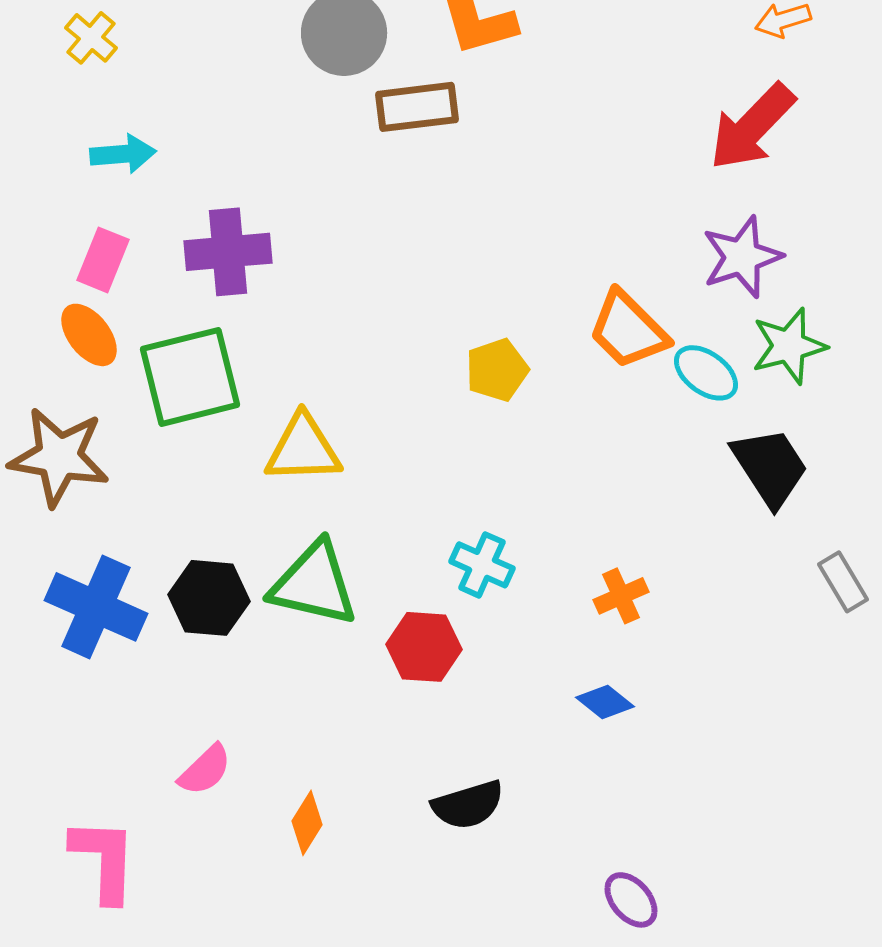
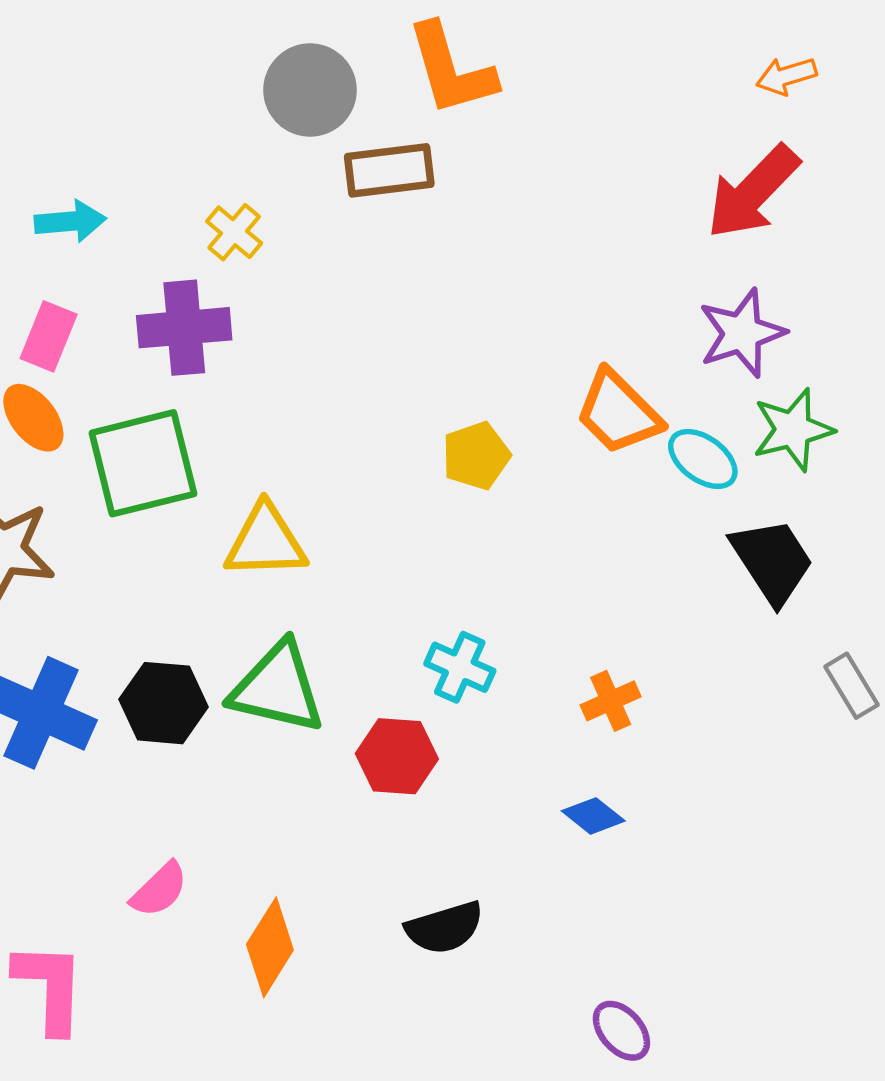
yellow cross: (91, 38) -> (234, 232), moved
orange diamond: (307, 823) -> (270, 947), size x1.4

